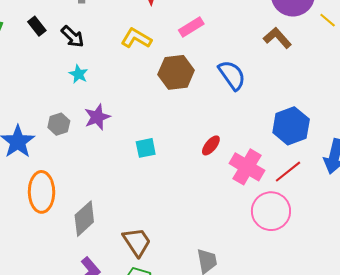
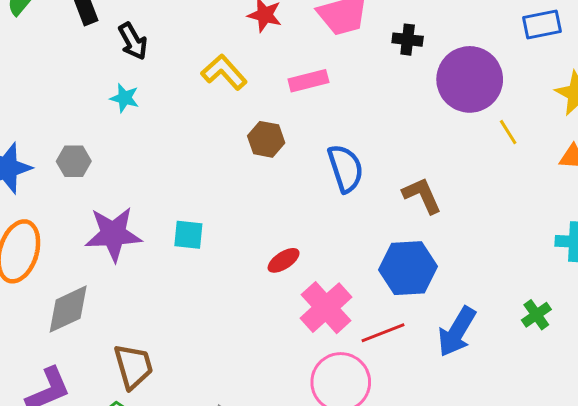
brown L-shape: (277, 38) -> (422, 195), moved
brown hexagon: (176, 72) -> (266, 139), size x0.7
cyan star: (78, 74) -> (125, 98), turned -30
purple star: (97, 117) -> (113, 234), moved, size x1.4

